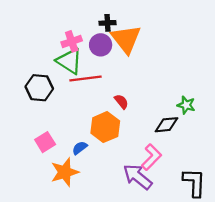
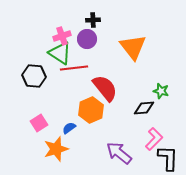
orange triangle: (126, 39) -> (133, 47), moved
red semicircle: (121, 102) -> (105, 88), size x2.0
pink L-shape: (151, 157) -> (154, 139), moved

